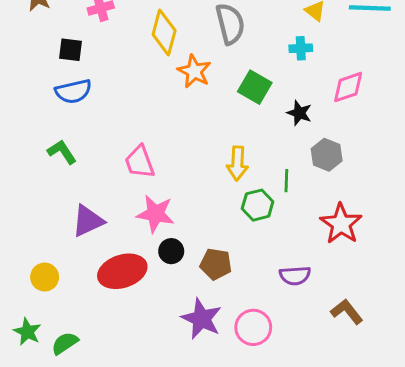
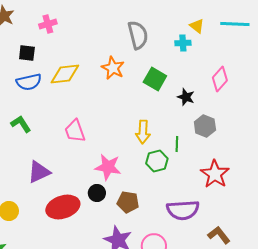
yellow diamond: (164, 32) -> (65, 74), moved, turned 68
cyan cross: (301, 48) -> (183, 43), moved
pink diamond: (348, 87) -> (220, 79), turned -30
pink star: (155, 214) -> (108, 167), moved
purple semicircle: (295, 276) -> (183, 210), size x1.5

